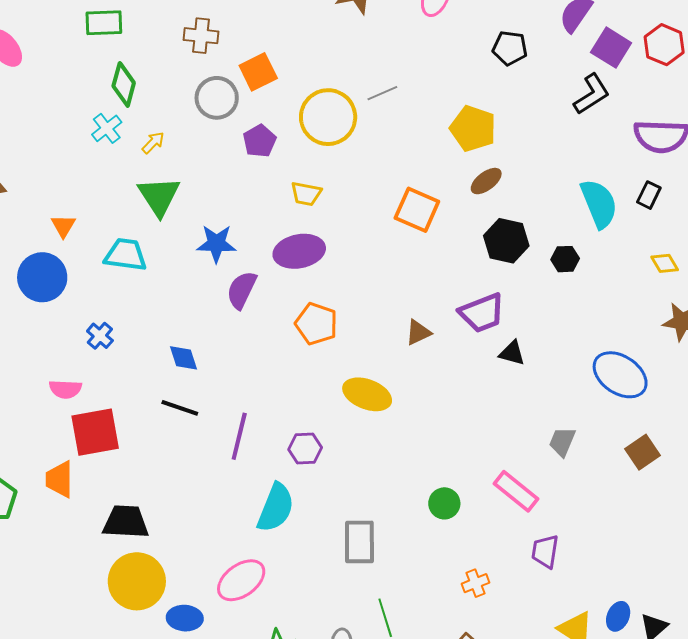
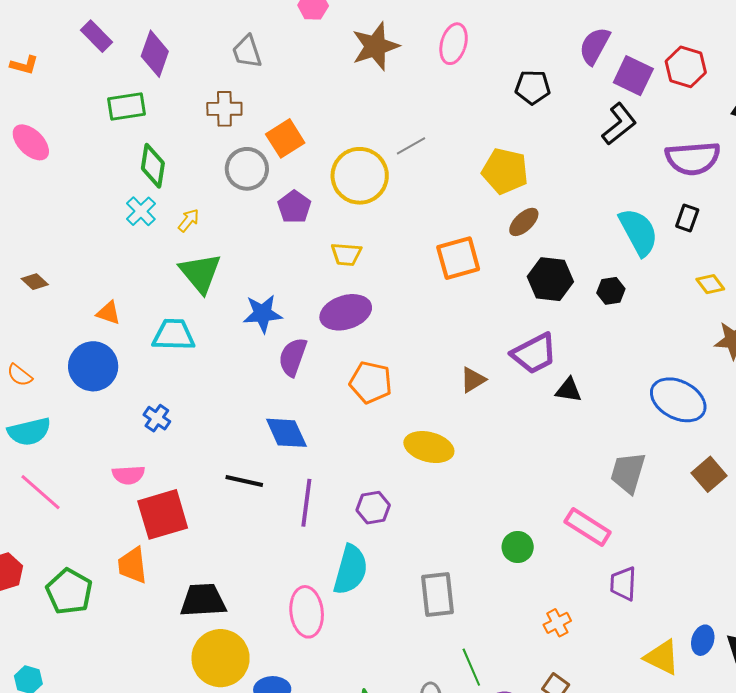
orange square: (417, 210) -> (458, 258), turned -33
orange triangle: (63, 226) -> (108, 313), turned -36
blue diamond: (184, 358) -> (286, 433), moved, size x1.4
gray trapezoid: (562, 442) -> (628, 473), size x1.4
pink ellipse: (241, 580) -> (307, 612), moved, turned -54

